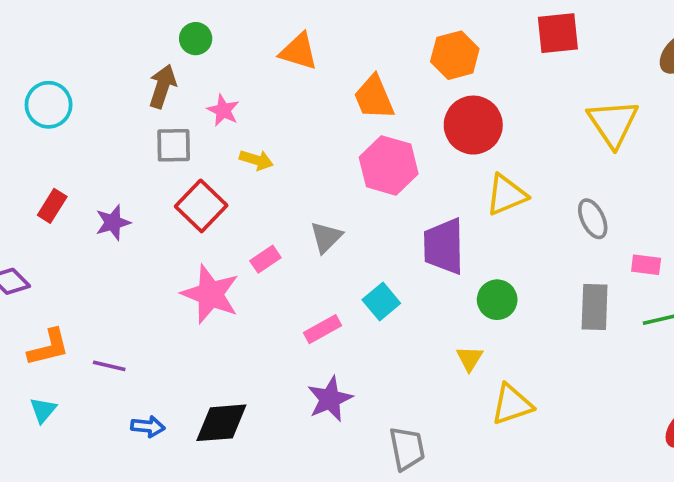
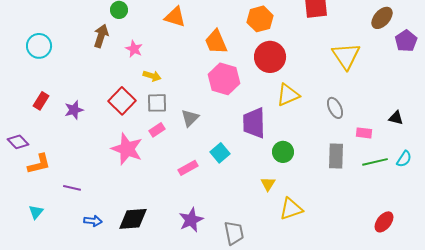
gray square: (174, 145) -> (157, 103), moved
orange L-shape: (49, 347) -> (39, 164), moved
purple star: (330, 399) -> (191, 220), moved

